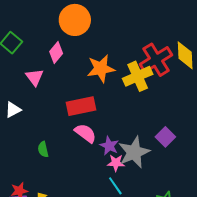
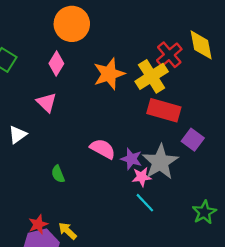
red cross: (156, 60) -> (169, 55), size x0.7
pink triangle: (35, 77) -> (46, 102), moved
red rectangle: (81, 106) -> (164, 110), moved, turned 36

